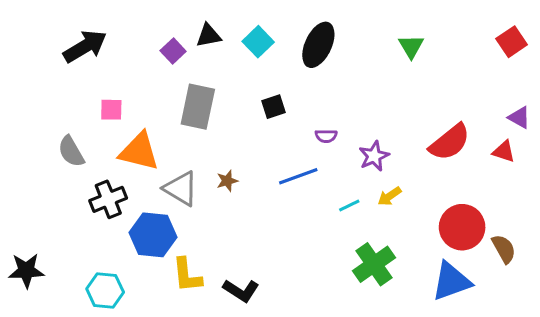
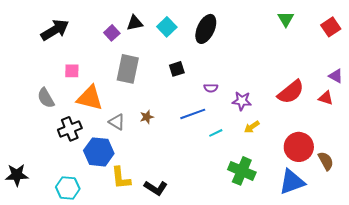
green triangle: (411, 46) -> (286, 19), moved
purple star: (374, 156) -> (242, 101), turned 30
gray triangle: (181, 189) -> (117, 122), size x0.7
cyan line: (349, 206) -> (216, 133), moved
green cross: (374, 264) -> (242, 171), turned -32

